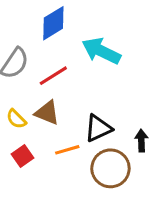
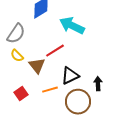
red line: (53, 76) -> (55, 51), moved
brown triangle: (47, 113) -> (37, 66), turned 30
yellow semicircle: (16, 119) -> (17, 56), moved

